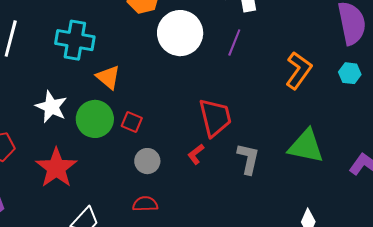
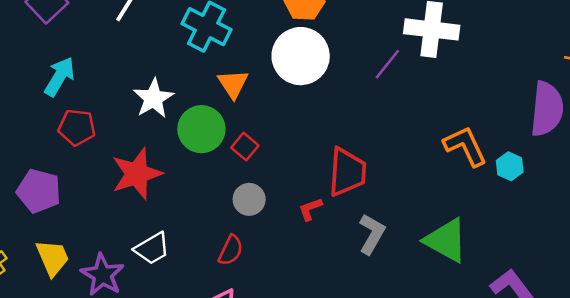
white circle: (180, 33) -> (301, 56), moved
purple line: (234, 42) -> (387, 64), moved
orange L-shape: (299, 70) -> (465, 146), turned -78
cyan hexagon: (350, 73) -> (510, 166), moved
red semicircle: (145, 204) -> (231, 250), turned 100

